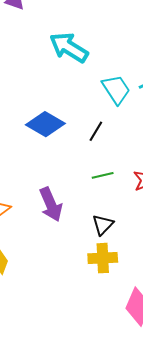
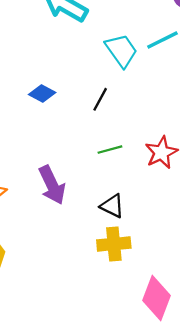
blue diamond: (45, 124) -> (42, 94), size x0.6
black triangle: (103, 225) -> (112, 206), turned -45

